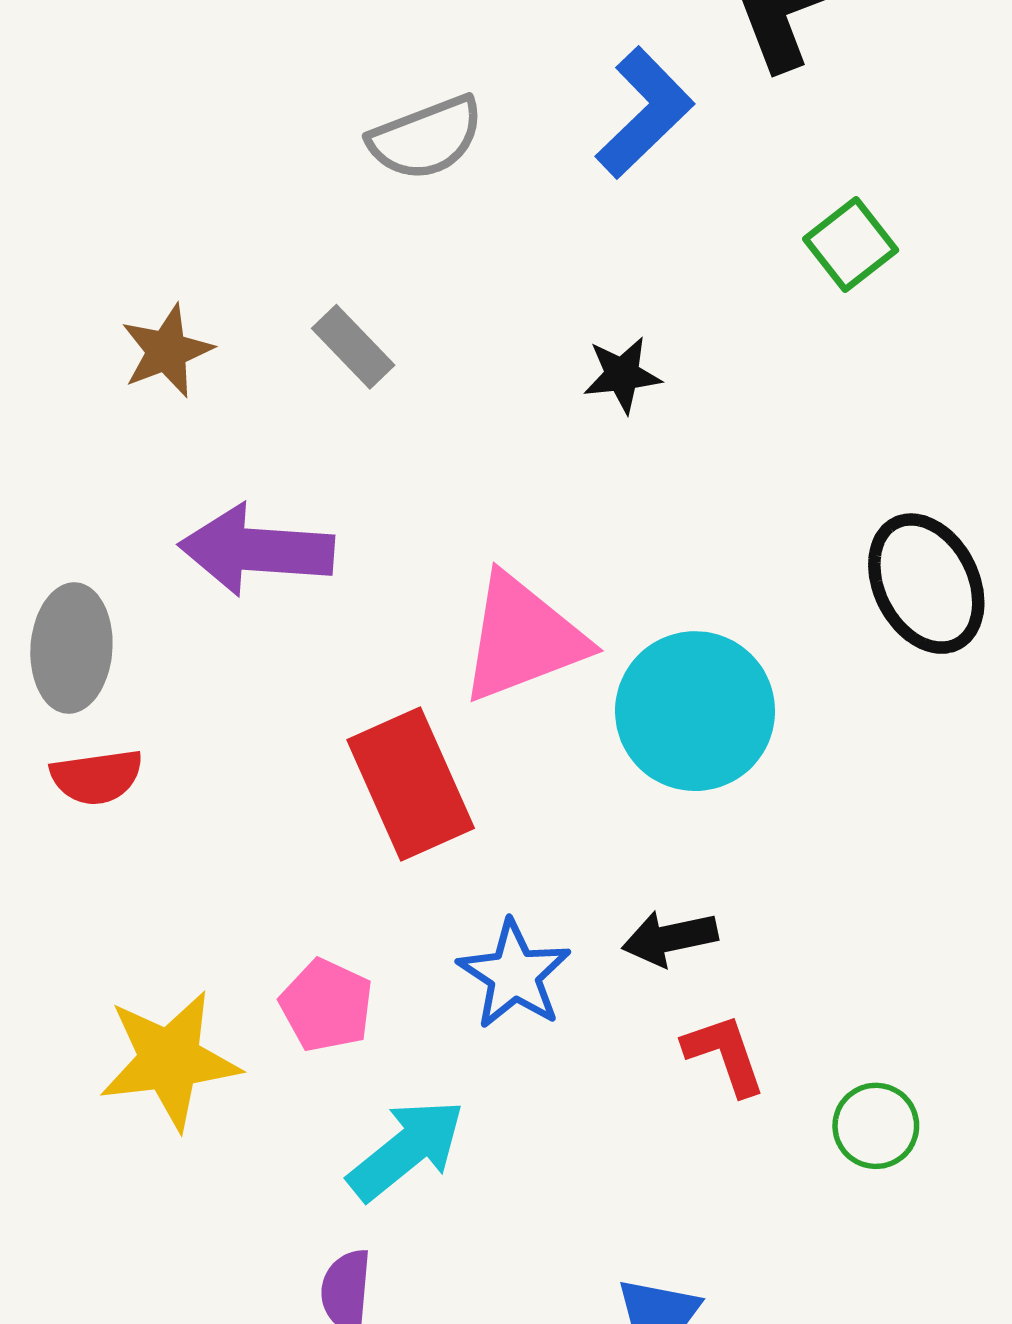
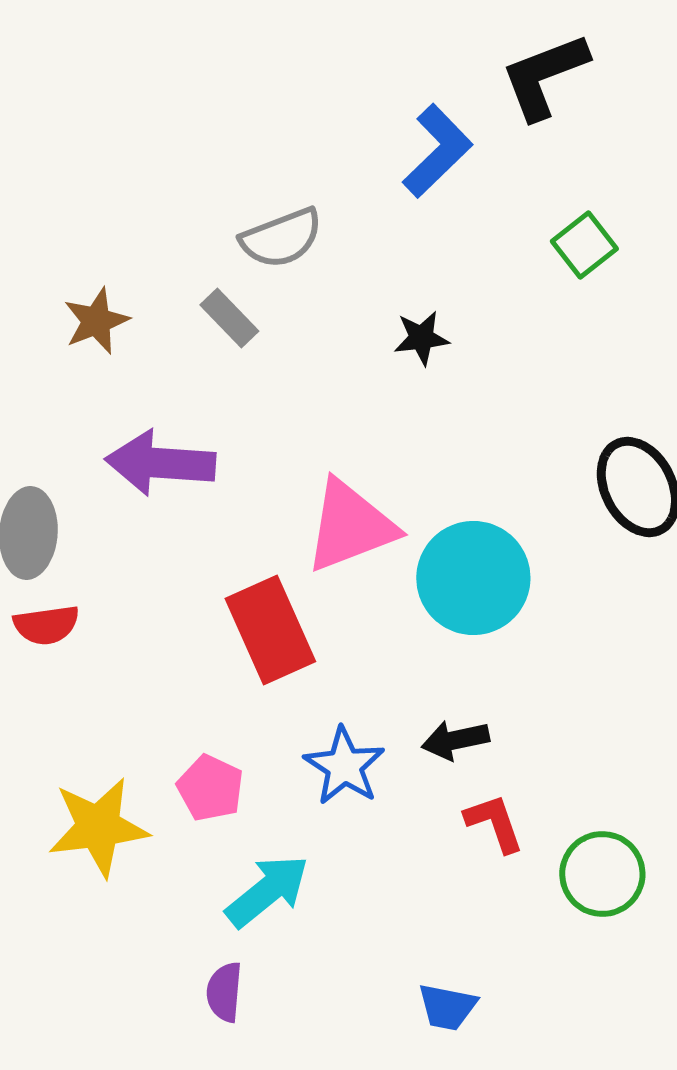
gray semicircle: (426, 138) -> (281, 238), moved
green circle: (876, 1126) -> (602, 874), size x1.4

